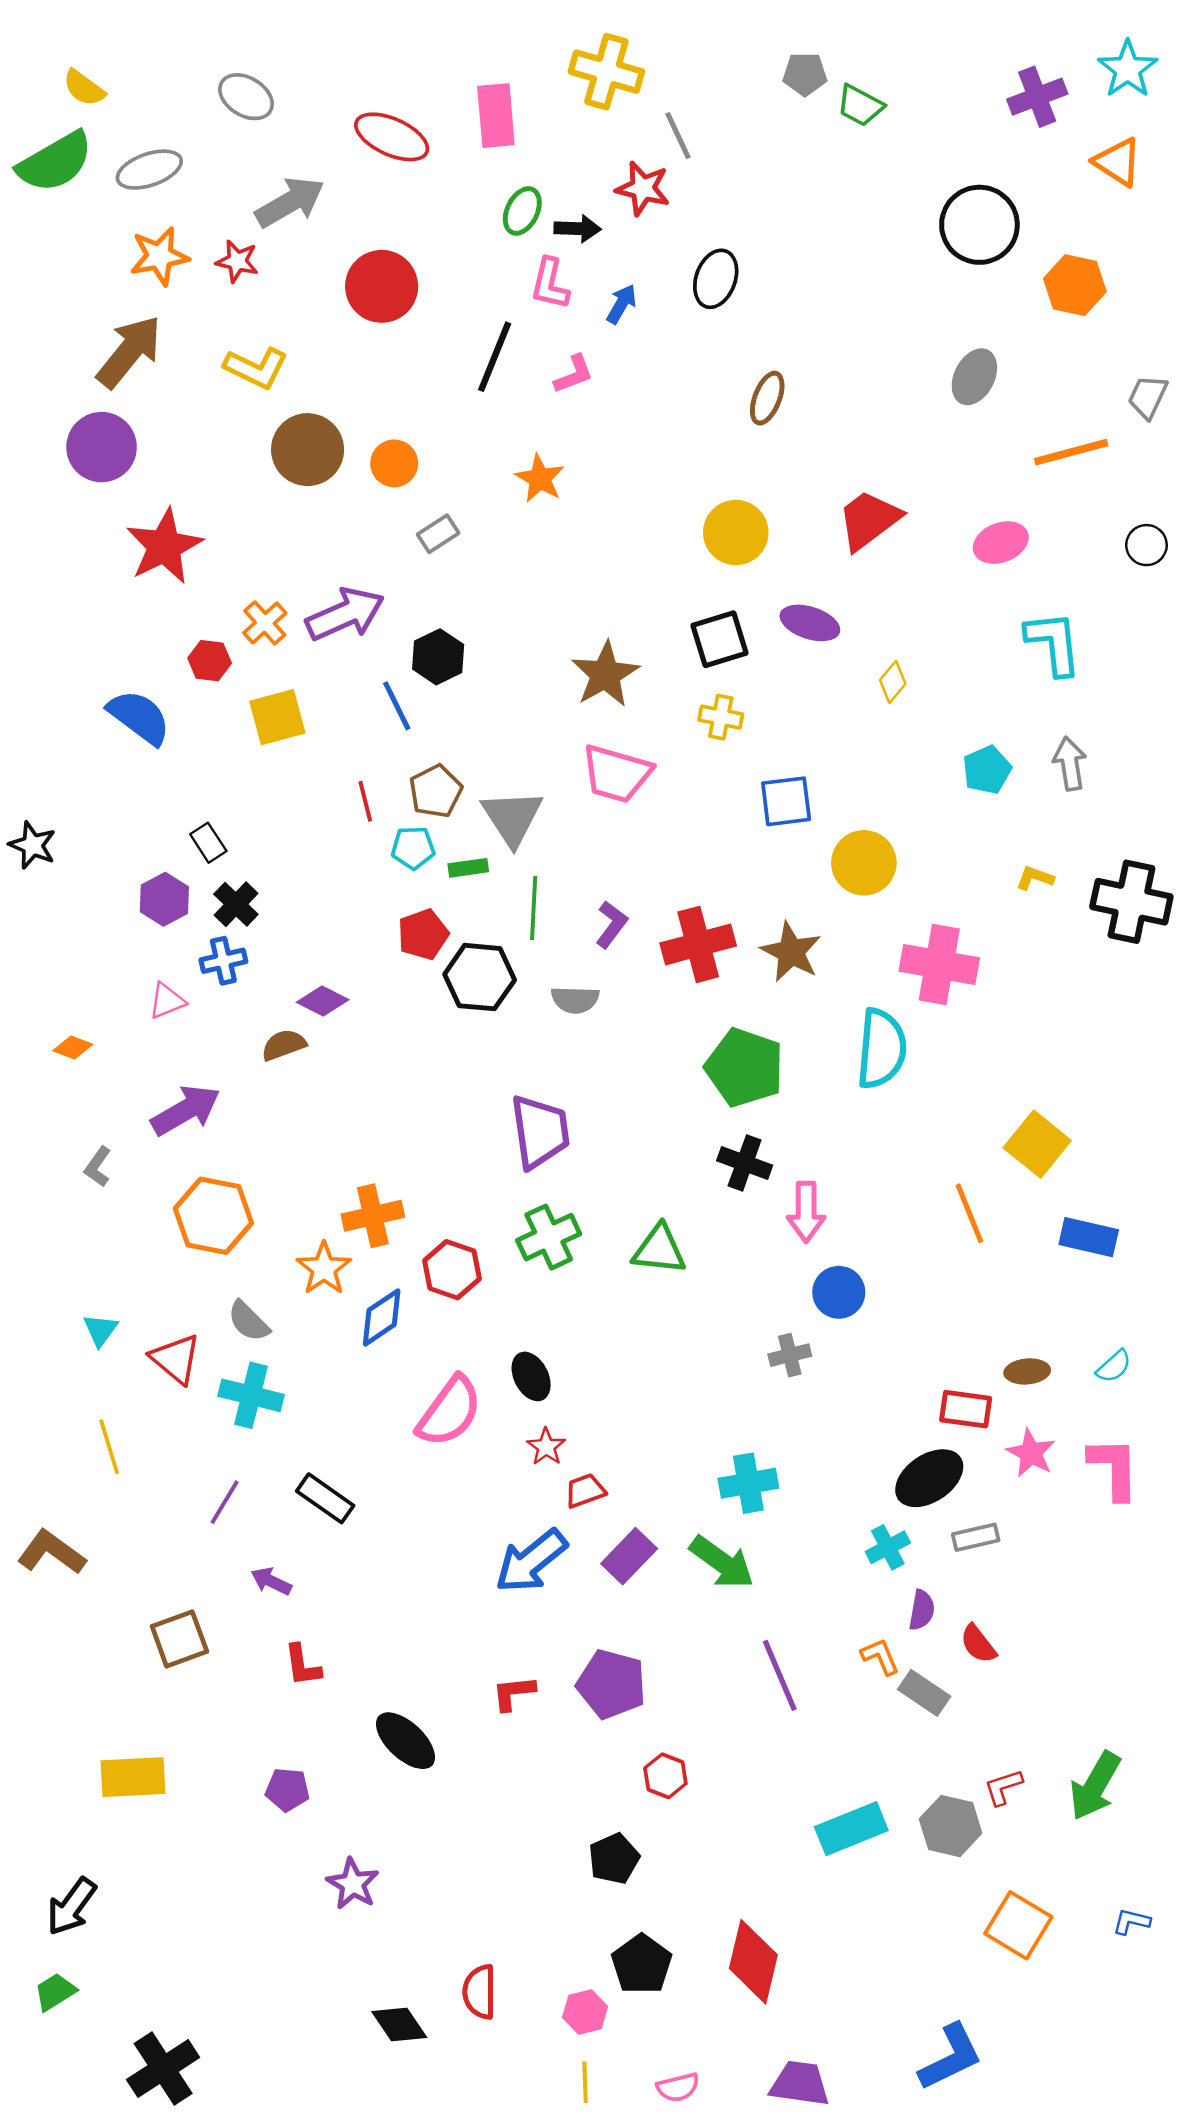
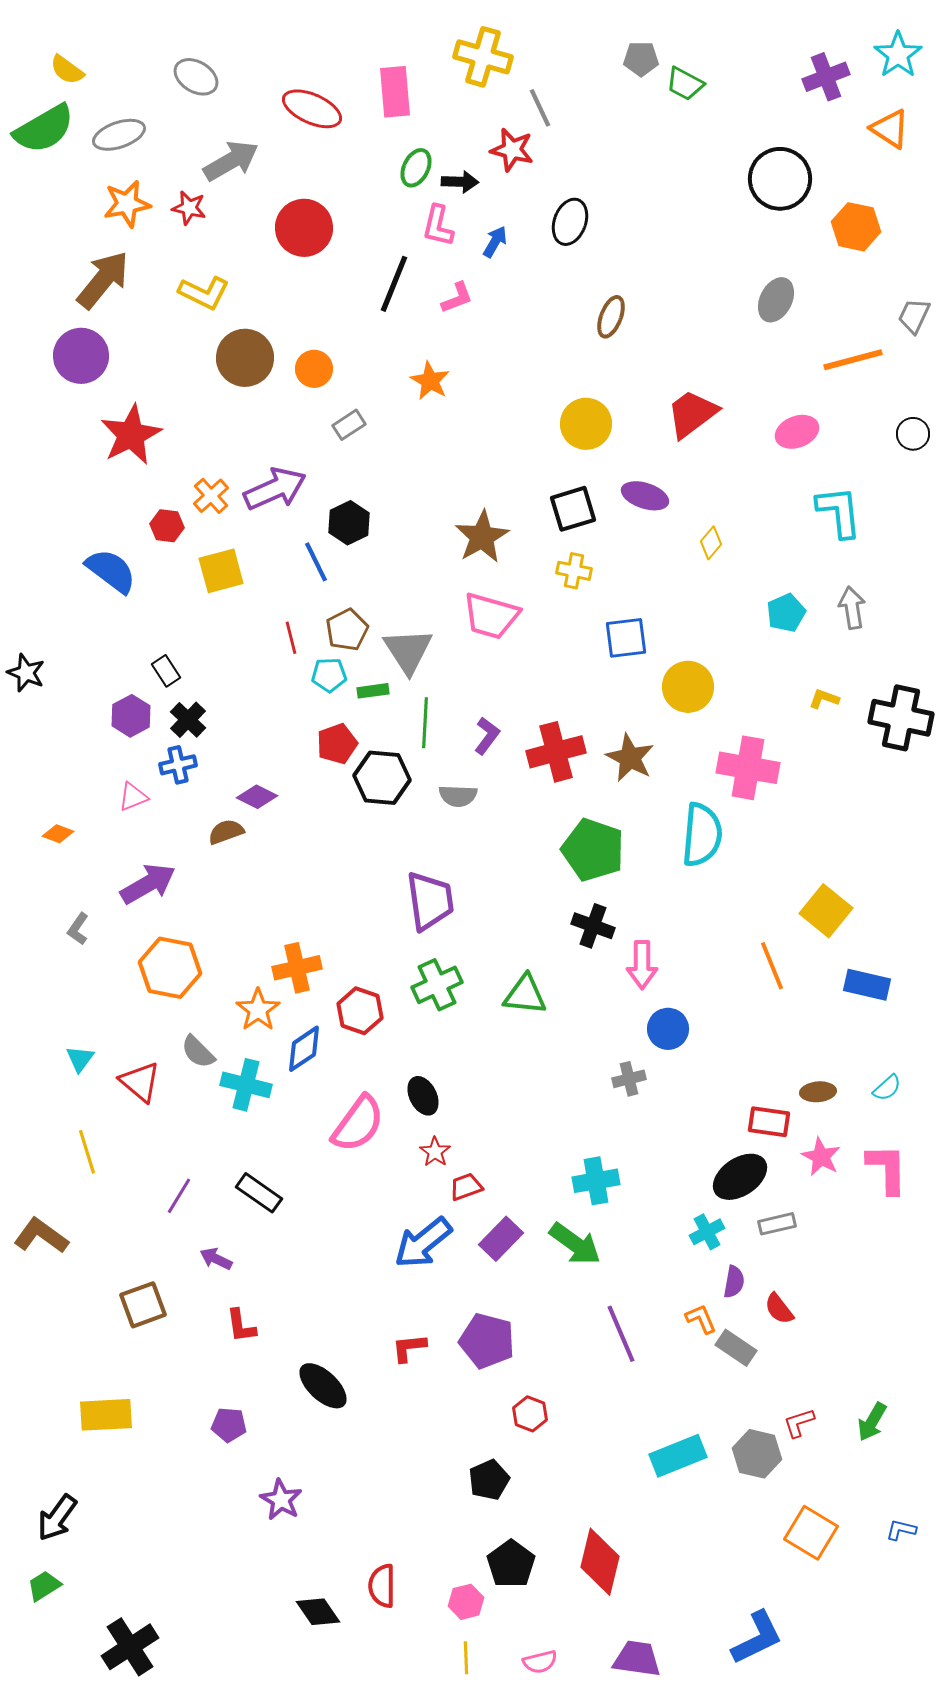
cyan cross: (251, 1395) -> (246, 1085), moved
green arrow: (1095, 1786) -> (872, 1422), size x0.7

